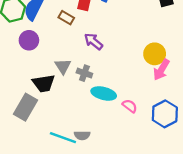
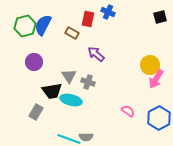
purple circle: (29, 40) -> (34, 62), moved
cyan ellipse: (104, 93) -> (71, 100), moved
gray rectangle: (26, 107) -> (36, 112), size x0.7

